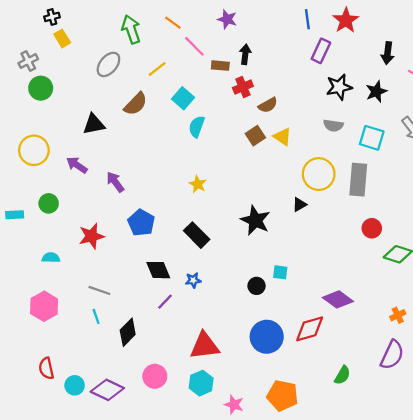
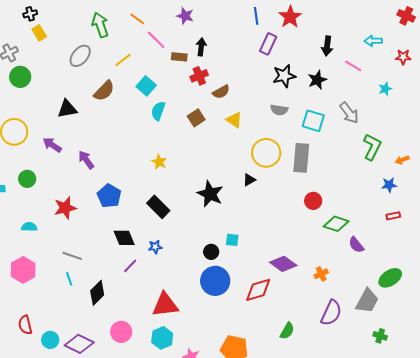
brown square: (255, 136) -> (196, 118), moved
orange cross: (398, 315) -> (321, 274), moved
blue circle: (267, 337) -> (215, 281), moved

